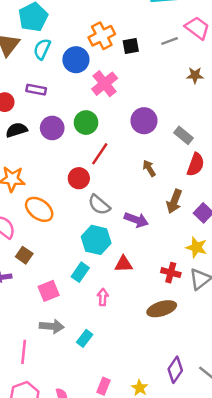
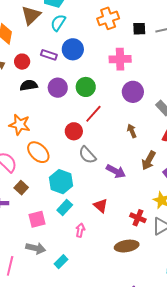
black square: (131, 46) -> (139, 29), moved
blue circle: (76, 60) -> (73, 49), moved
pink cross: (105, 84) -> (120, 59), moved, turned 30
cyan hexagon: (96, 240) -> (61, 182), moved
red triangle: (124, 264) -> (101, 206), turned 35

